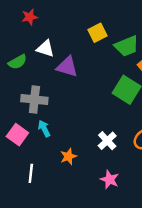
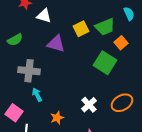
yellow square: (98, 33) -> (81, 29), moved
white triangle: (45, 49) -> (44, 16), moved
pink square: (17, 135) -> (14, 113), moved

